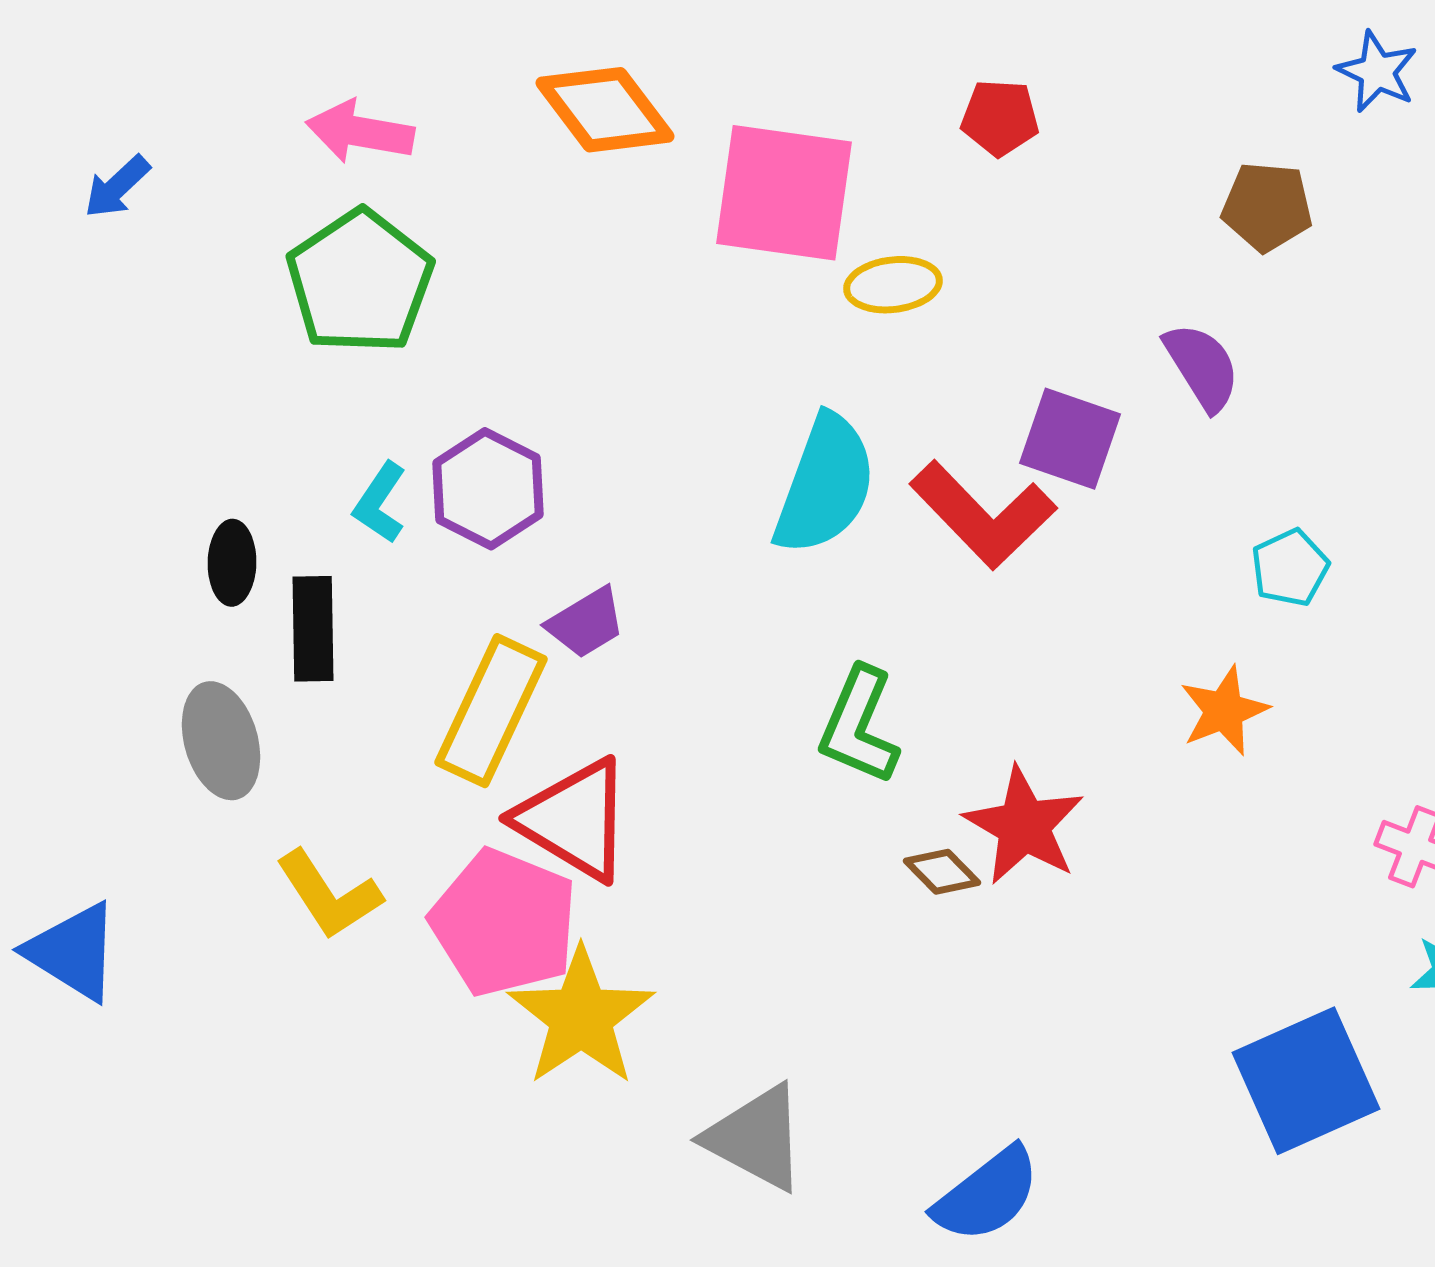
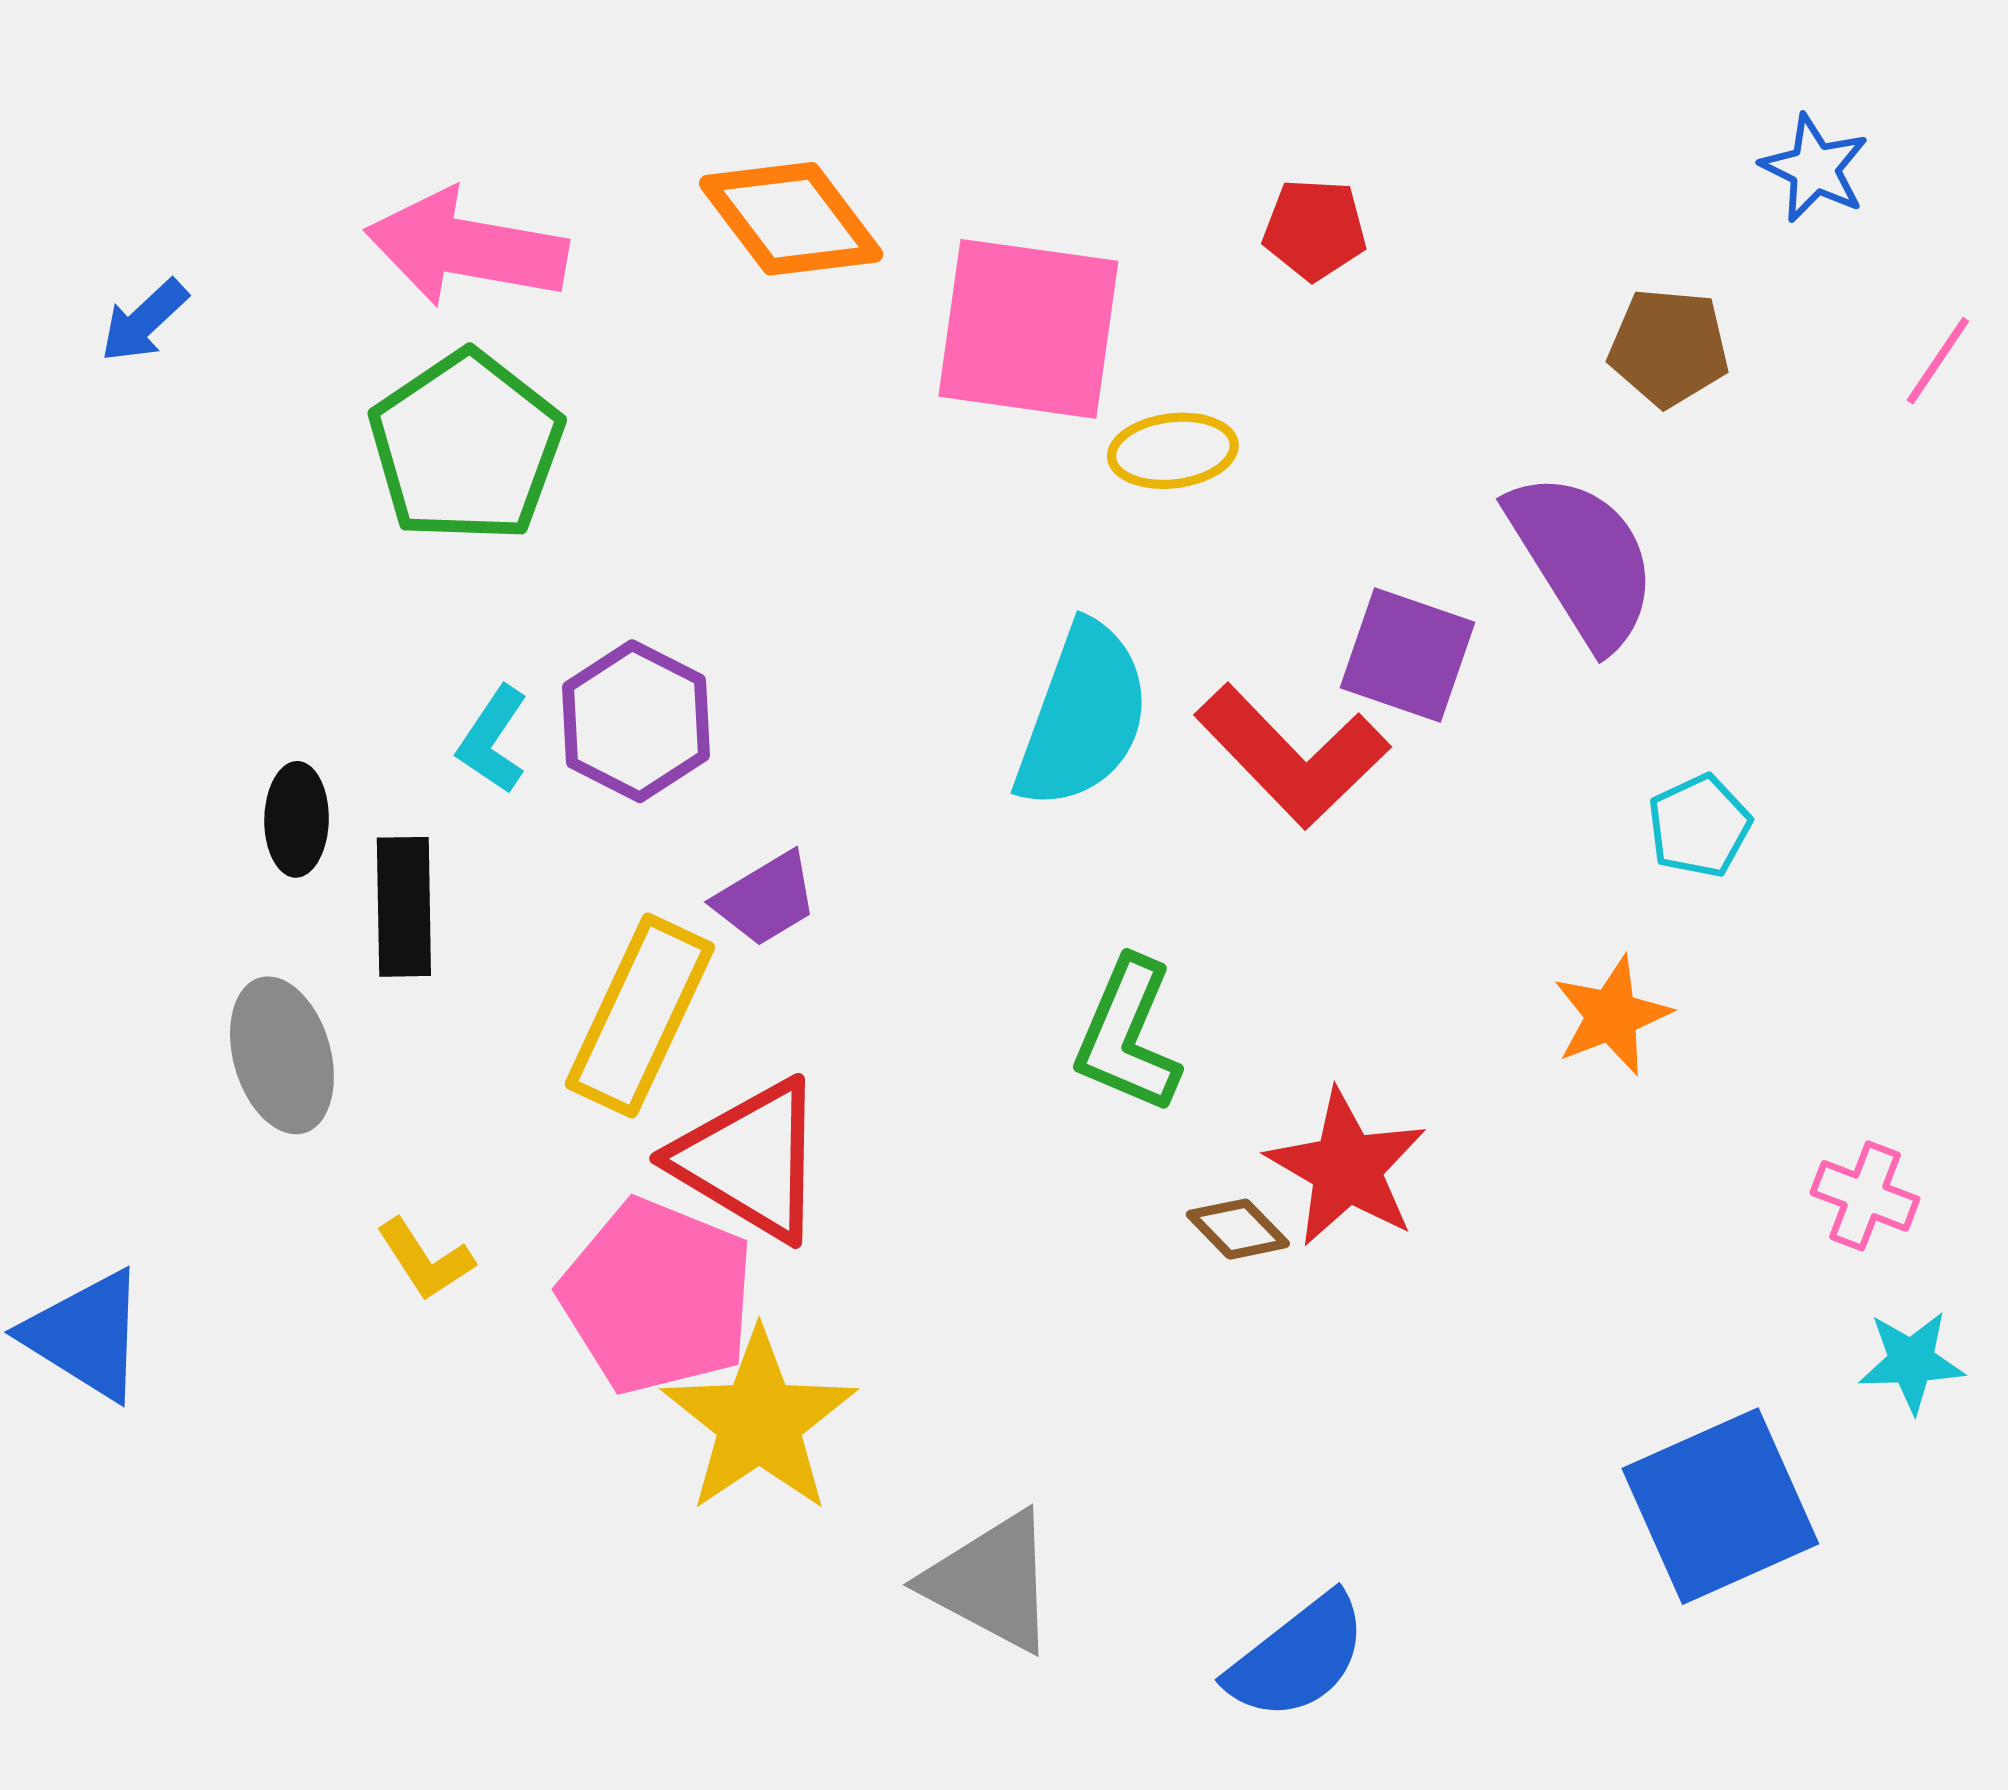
pink arrow: (360, 132) -> (466, 248), size x1.4
purple semicircle: (1202, 367) -> (1583, 559), size x1.5
yellow L-shape: (329, 895) -> (425, 1260), size x0.7

